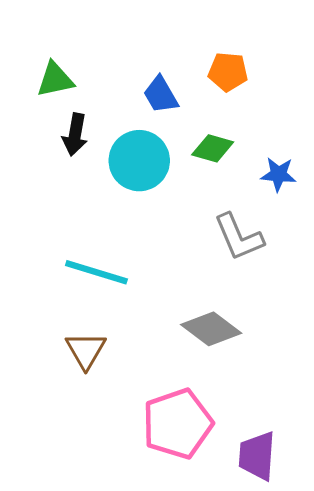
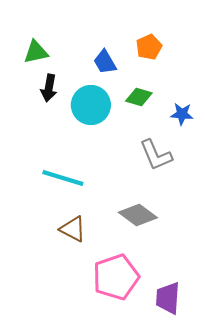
orange pentagon: (228, 72) -> (149, 47), turned -30
brown triangle: (86, 350) -> (73, 229), moved, turned -32

